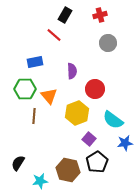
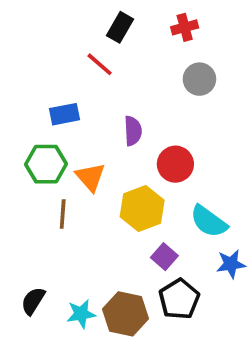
cyan star: (40, 181) -> (81, 314), moved

